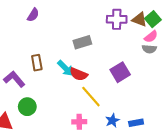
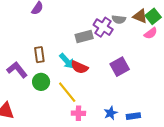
purple cross: (117, 19) -> (103, 27), moved, turned 30
gray semicircle: (149, 49) -> (119, 19), moved
yellow line: (91, 97) -> (67, 92), moved
green circle: (27, 107) -> (41, 82), moved

